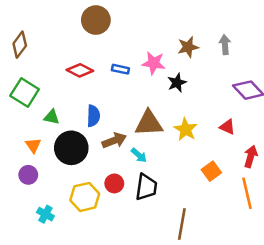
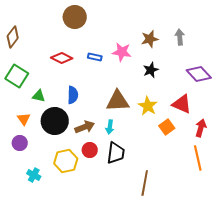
black star: (177, 83) -> (151, 70), moved
red triangle: (227, 127) -> (182, 104), size x1.5
brown arrow: (114, 140) -> (85, 127), moved
cyan arrow: (139, 155) -> (110, 127), turned 56
orange square: (211, 171) -> (167, 127), moved

